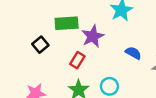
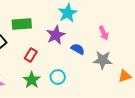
purple star: (93, 36) -> (56, 35), moved

